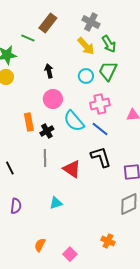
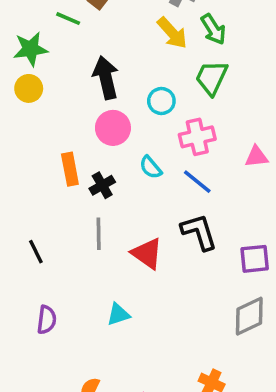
black arrow: (49, 71) -> (106, 78), size x1.6
cyan circle: (86, 76) -> (161, 101), moved
cyan semicircle: (74, 121) -> (151, 167), size x0.6

